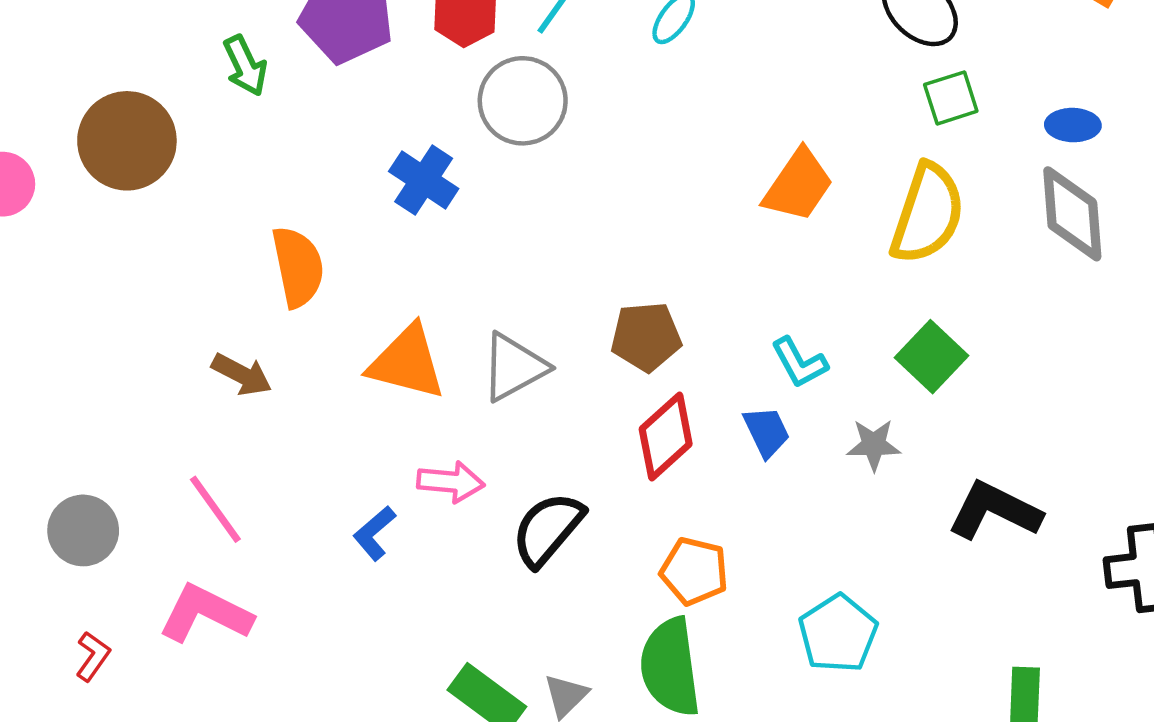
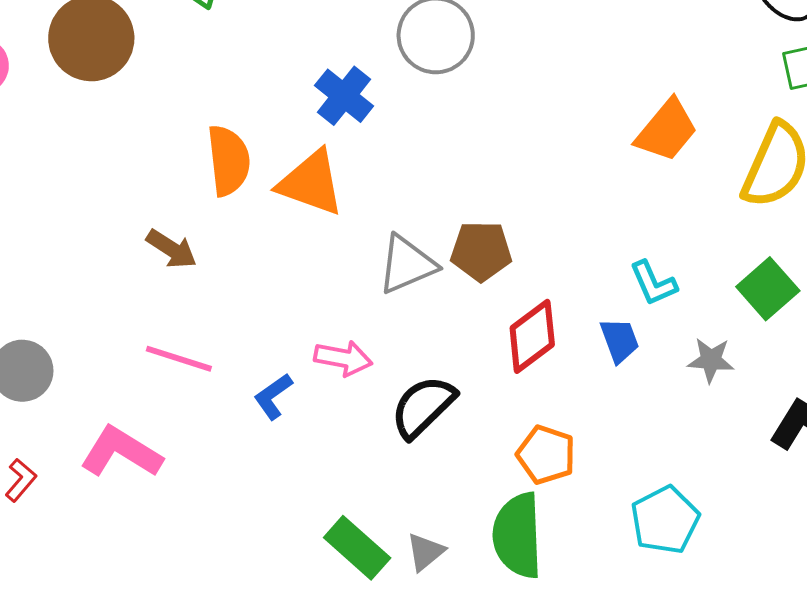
brown pentagon: (646, 337) -> (481, 251), moved
orange triangle: (407, 362) -> (311, 183), moved
pink line: (215, 509) -> (179, 359), moved, turned -42

